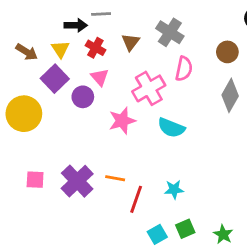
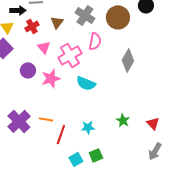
red cross: (95, 48) -> (32, 26), turned 32
brown circle: (227, 52) -> (118, 17), moved, size x1.5
pink triangle: (100, 77) -> (44, 47), moved
purple circle: (83, 97) -> (28, 70), moved
green star: (223, 234) -> (123, 120), moved

